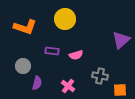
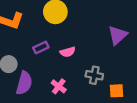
purple rectangle: (52, 51) -> (41, 47), turned -32
purple semicircle: (37, 83) -> (24, 83), size x1.5

